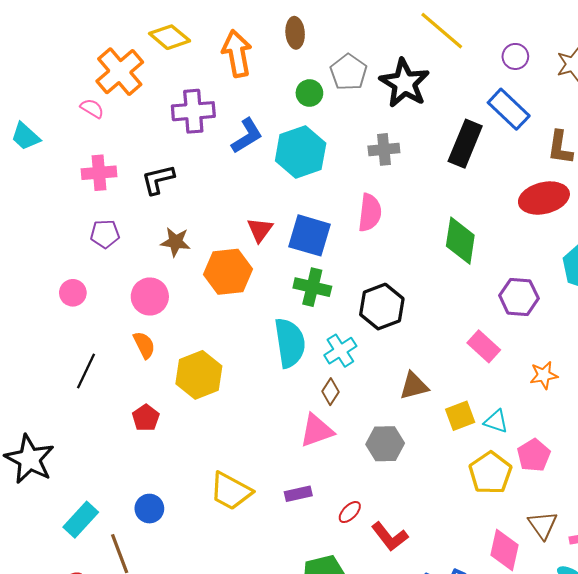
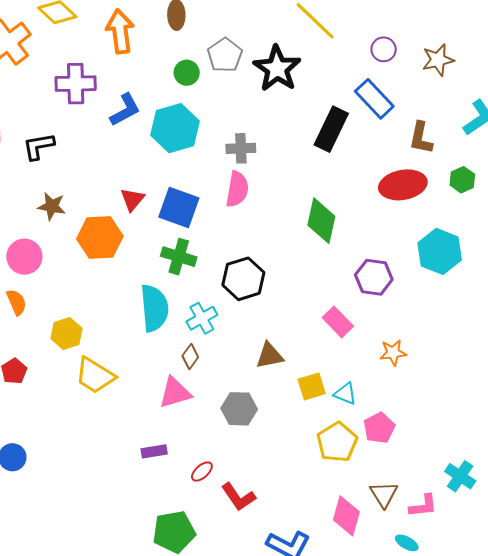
gray cross: (384, 149) -> (241, 148), moved
yellow hexagon: (199, 375) -> (67, 333), size x0.7
yellow trapezoid: (231, 491) -> (95, 375), moved

